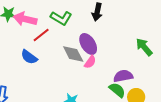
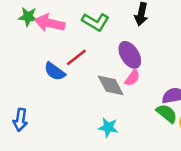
red line: (41, 35) -> (76, 57), moved
gray diamond: (73, 54) -> (111, 85), moved

